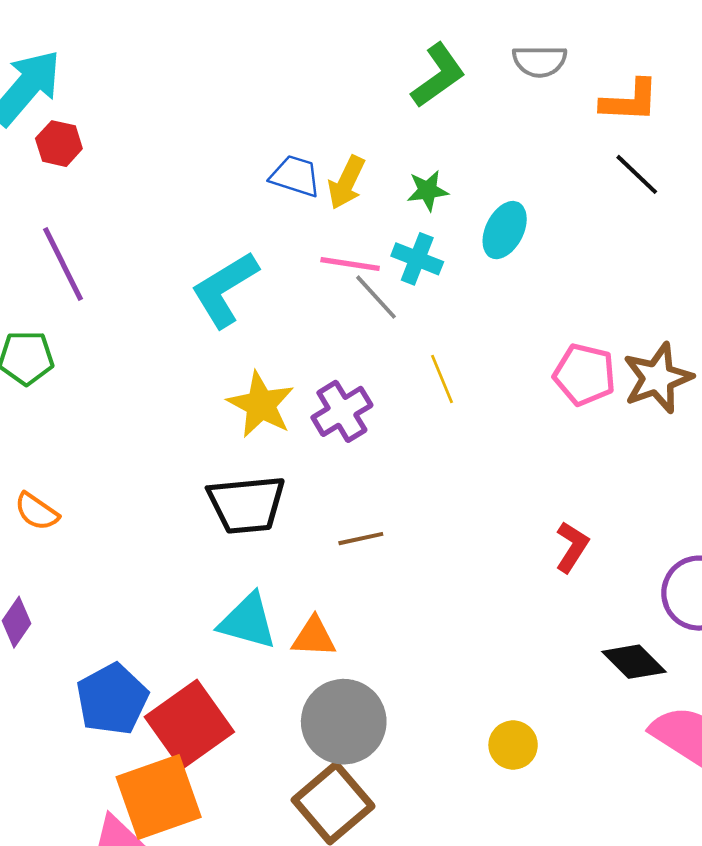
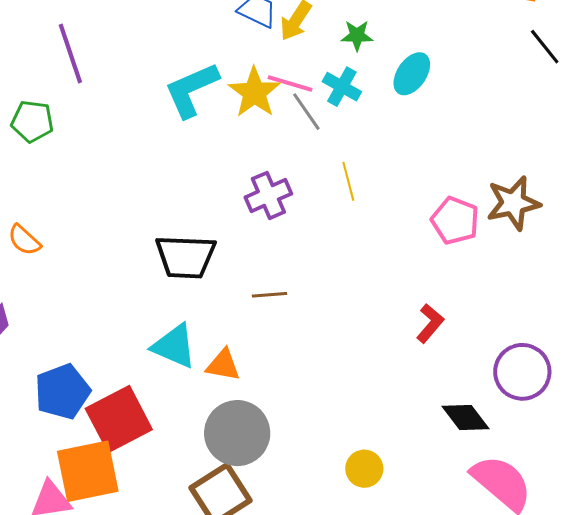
black line: (637, 174) -> (545, 47), moved
pink pentagon: (585, 375) -> (455, 221), moved
yellow star: (261, 405) -> (254, 92), moved

